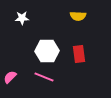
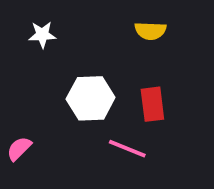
pink line: (44, 77) -> (127, 149), moved

